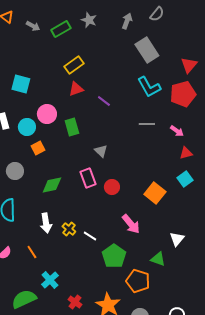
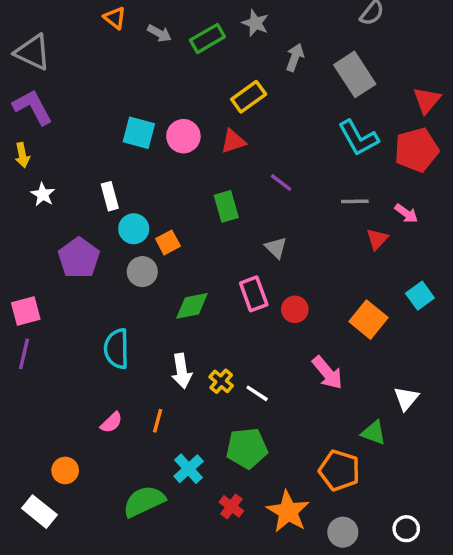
gray arrow: (127, 21) -> (295, 57), moved
yellow rectangle: (74, 65) -> (249, 97), moved
purple line: (104, 101) -> (281, 182), moved
pink circle: (47, 114) -> (183, 136), moved
cyan circle: (27, 127) -> (134, 229), moved
red triangle: (186, 153) -> (377, 239), moved, turned -32
gray circle: (15, 171) -> (142, 272), moved
orange line: (32, 252) -> (158, 421), turned 48
green pentagon: (114, 256) -> (247, 448), moved, turned 30

